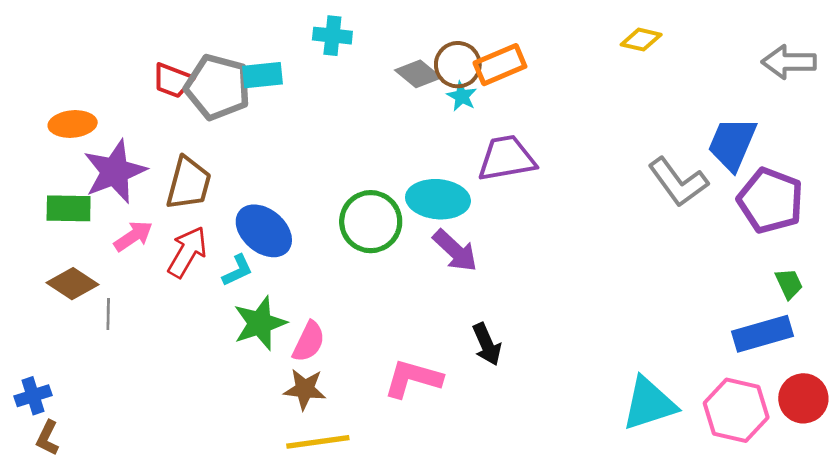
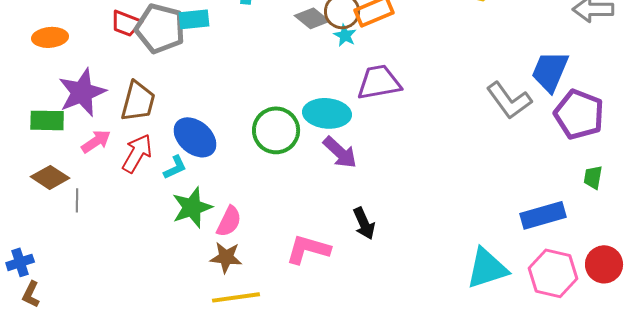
orange ellipse: (73, 124) -> (50, 37), moved
green trapezoid: (789, 284) -> (593, 177), turned -145
blue rectangle: (762, 334) -> (543, 215), moved

